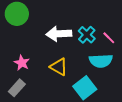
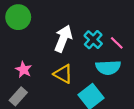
white arrow: (59, 34) -> (63, 39), turned 115

